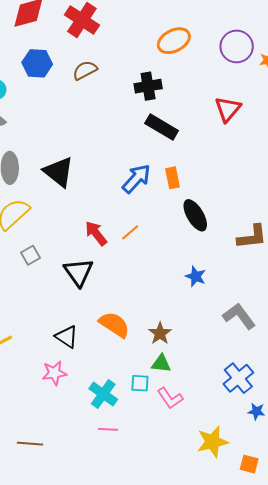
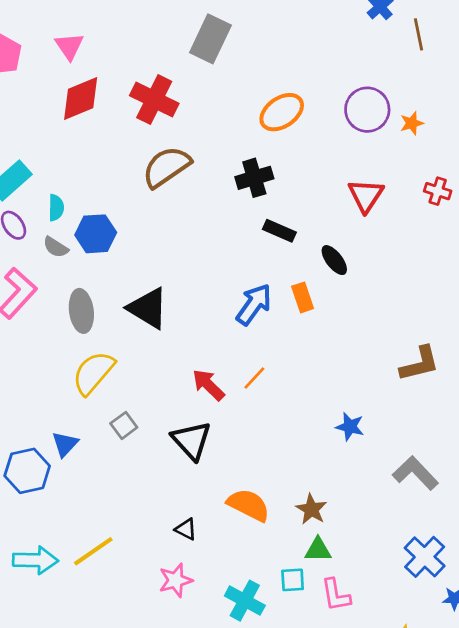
blue hexagon: (37, 63) -> (96, 234), moved
brown semicircle: (85, 70) -> (167, 167), size x1.5
black rectangle: (162, 127) -> (279, 231), size x0.7
black ellipse: (195, 215) -> (334, 260), moved, size x0.7
black triangle: (67, 337) -> (186, 529), size x0.7
pink L-shape: (170, 398) -> (336, 595), turned 32

